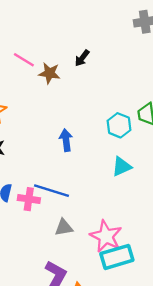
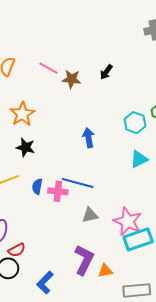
black arrow: (82, 58) -> (106, 72), moved

